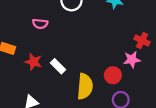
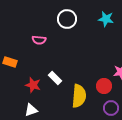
red star: (33, 62) -> (33, 85), moved

